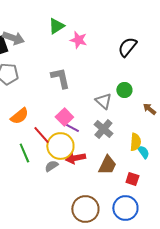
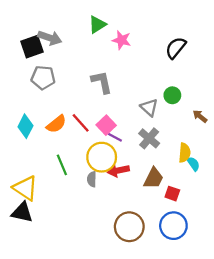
red line: (41, 135) -> (81, 123), moved
gray semicircle: (51, 166) -> (92, 179), turned -56
red square: (132, 179) -> (172, 194), moved

